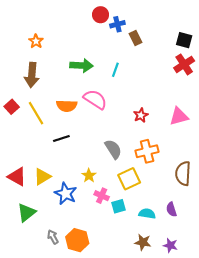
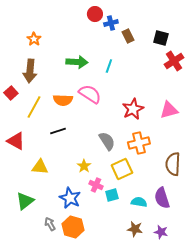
black square: (184, 40) -> (161, 38), moved
red square: (12, 107) -> (11, 93), moved
yellow line: (36, 113) -> (34, 107), turned 60
red star: (141, 115) -> (133, 109), size x1.5
red triangle: (17, 177) -> (16, 141), moved
yellow triangle: (42, 177) -> (40, 167), turned 36
blue star: (66, 194) -> (70, 198), moved
purple semicircle: (171, 209) -> (162, 198), size x1.5

